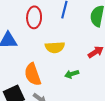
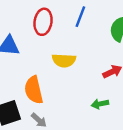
green arrow: (72, 74) -> (100, 104), moved

